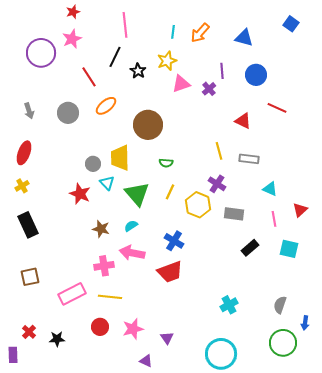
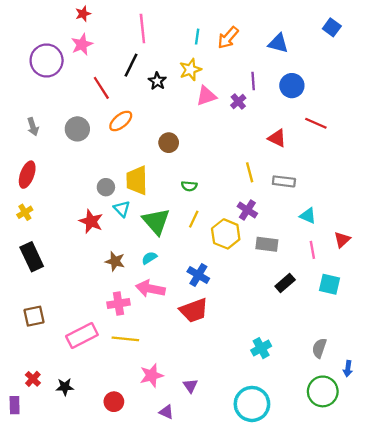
brown circle: (148, 125) -> (169, 143), size x0.6
red circle: (100, 327) -> (114, 402), moved

